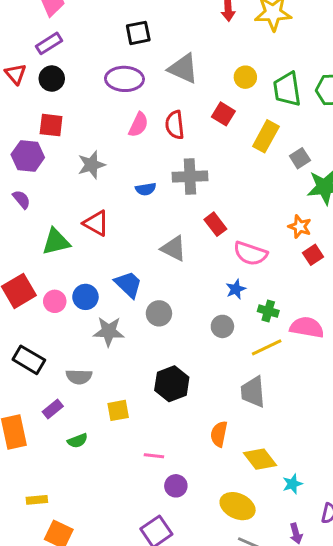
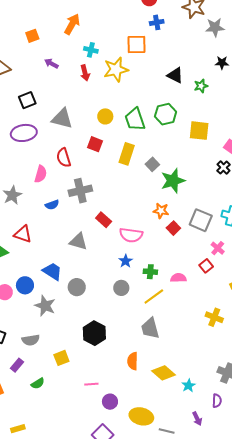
pink semicircle: (138, 125) -> (41, 174), moved
pink semicircle: (307, 327) -> (178, 278), size x0.7
gray star: (109, 331) -> (45, 306), turned 30
yellow ellipse: (238, 506) -> (141, 416), moved

